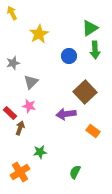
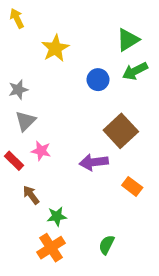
green arrow: (95, 50) -> (135, 71), turned 66
gray triangle: (31, 82) -> (25, 121), moved
brown arrow: (20, 128) -> (31, 195), moved, turned -56
orange cross: (20, 172) -> (51, 248), moved

